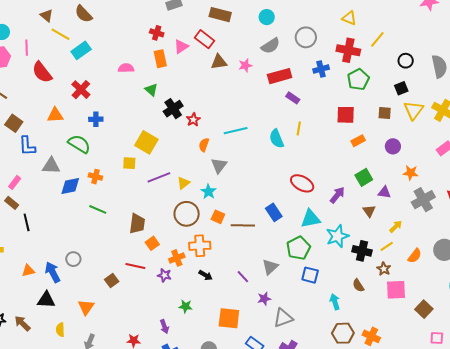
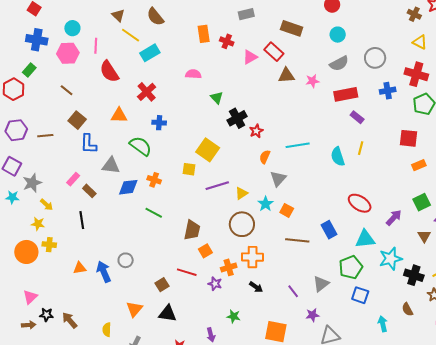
orange rectangle: (160, 59) -> (204, 34), moved
brown rectangle: (12, 203) -> (89, 191), moved
orange square: (218, 217) -> (287, 210), moved
black triangle: (46, 300) -> (167, 314), moved

